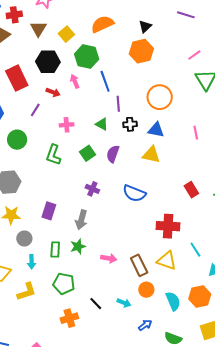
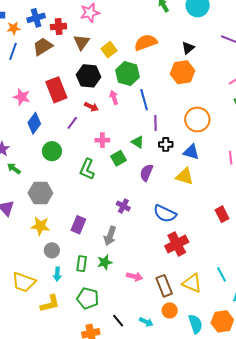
green square: (88, 153) -> (118, 158), moved
red cross: (168, 226) -> (177, 244), moved, turned -35

